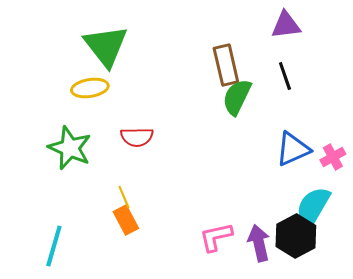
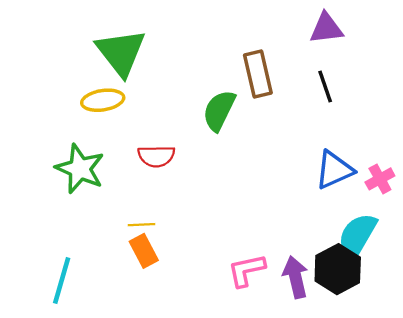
green semicircle: (237, 97) -> (219, 111), moved
yellow line: (124, 197) -> (141, 225), turned -70

